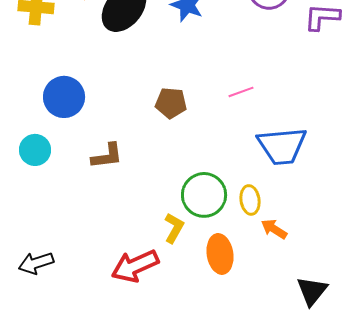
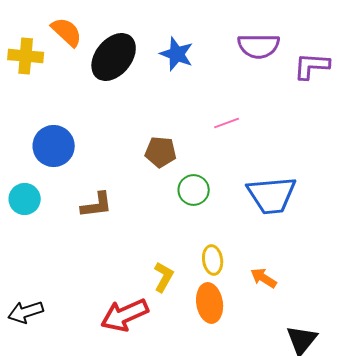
pink line: (241, 92) -> (227, 123), moved
green circle: (204, 195) -> (194, 190), moved, size x0.7
yellow ellipse: (250, 200) -> (213, 260), moved

